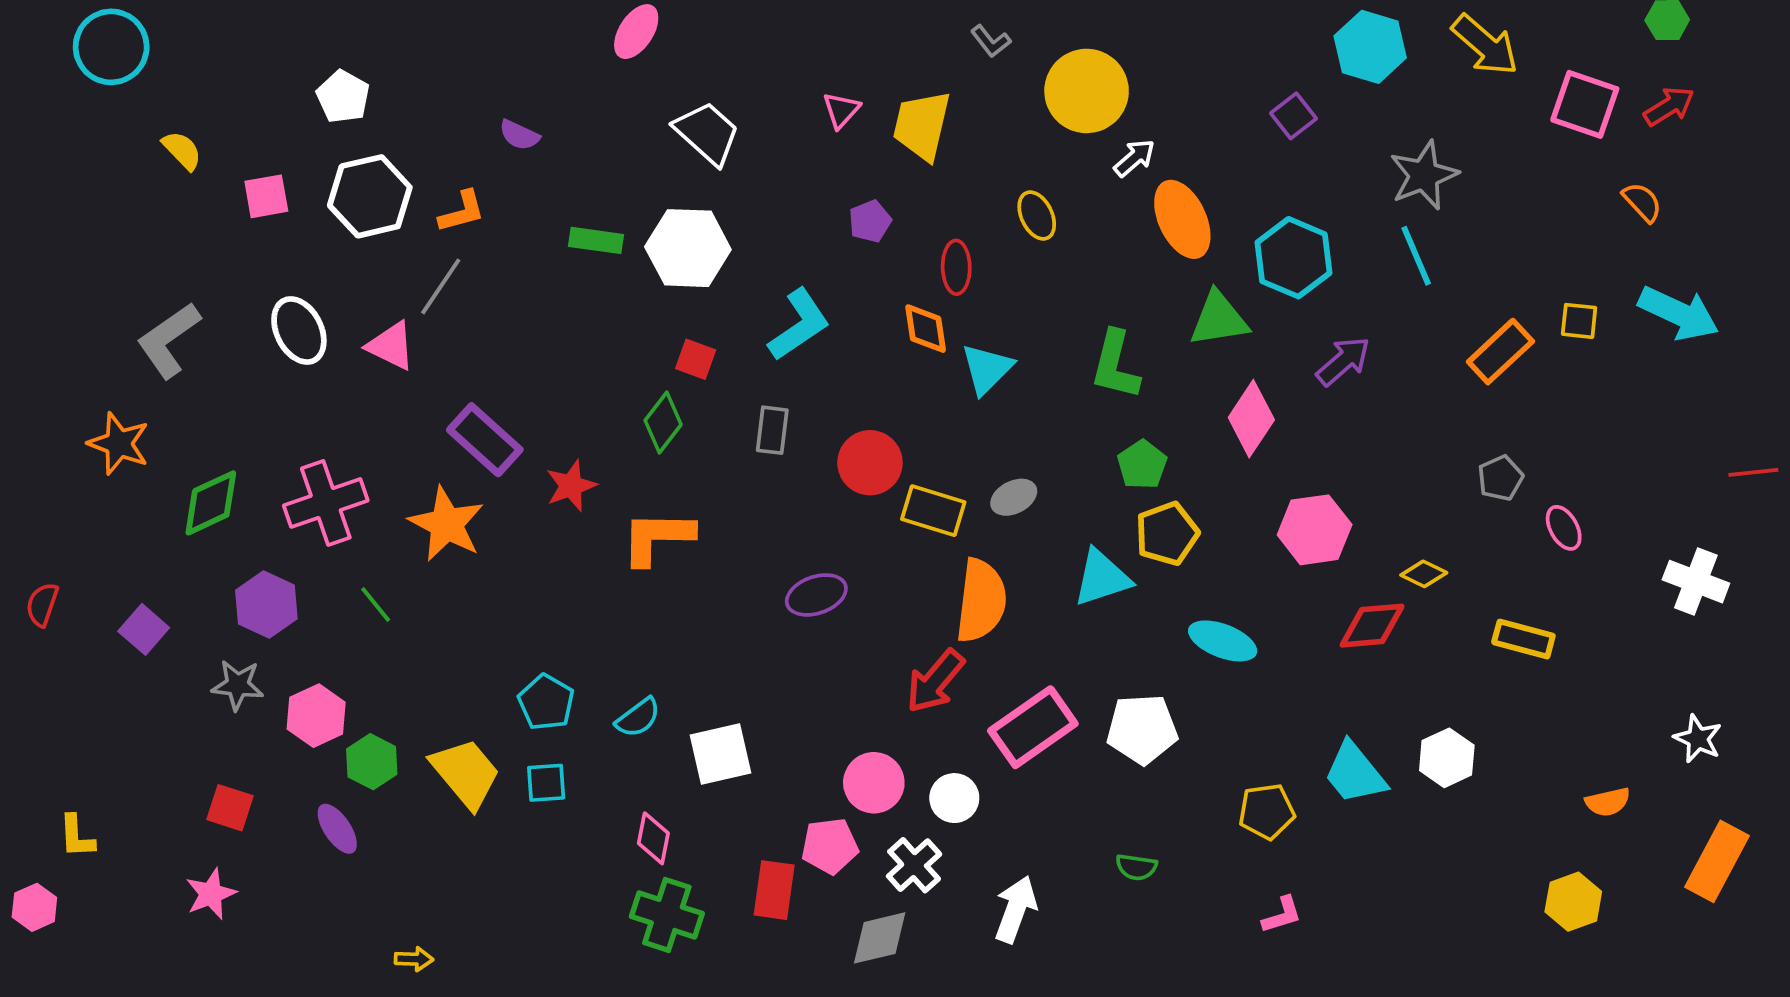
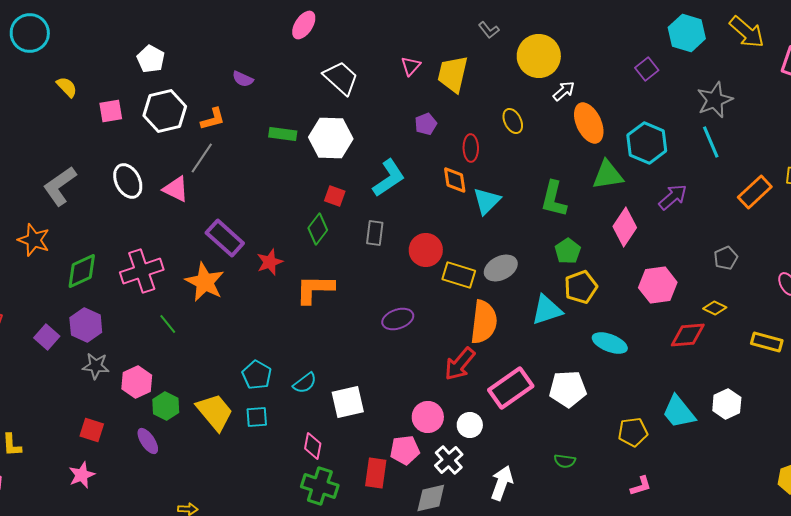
gray pentagon: (1500, 478) -> (726, 258), moved
gray ellipse: (1014, 497) -> (501, 268), size x1.4
purple hexagon: (266, 605) -> (86, 325), moved

